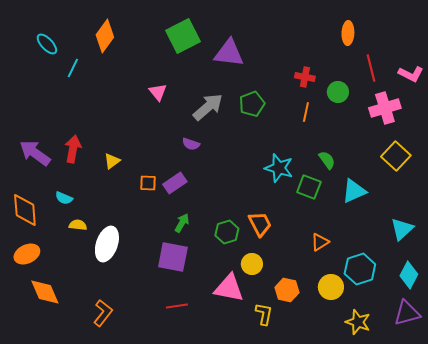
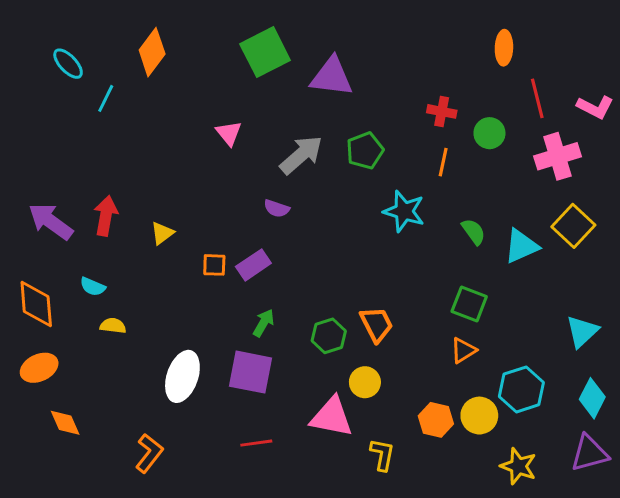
cyan star: (279, 168) -> (404, 211), moved
green square: (309, 187) -> (469, 304), moved
cyan triangle: (354, 191) -> (521, 246), moved
white ellipse: (107, 244) -> (182, 376), moved
orange hexagon: (287, 290) -> (436, 420), moved
orange diamond: (45, 292) -> (65, 423), size x0.7

